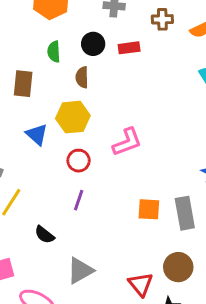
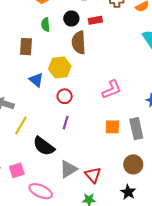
brown semicircle: (82, 77) -> (79, 42), moved, size x1.6
pink L-shape: (127, 142) -> (112, 90), moved
black semicircle: (44, 235) -> (44, 146), size x1.6
red triangle: (141, 284) -> (93, 175), moved

